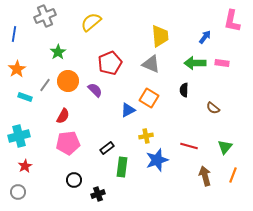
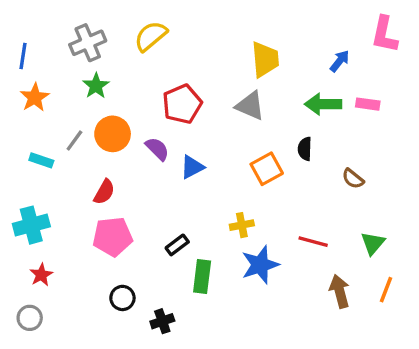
gray cross: (45, 16) -> (88, 43), moved
orange star: (17, 69) -> (35, 97), moved
orange square: (149, 98) -> (267, 169), moved, turned 30
blue triangle: (128, 110) -> (192, 167), moved

